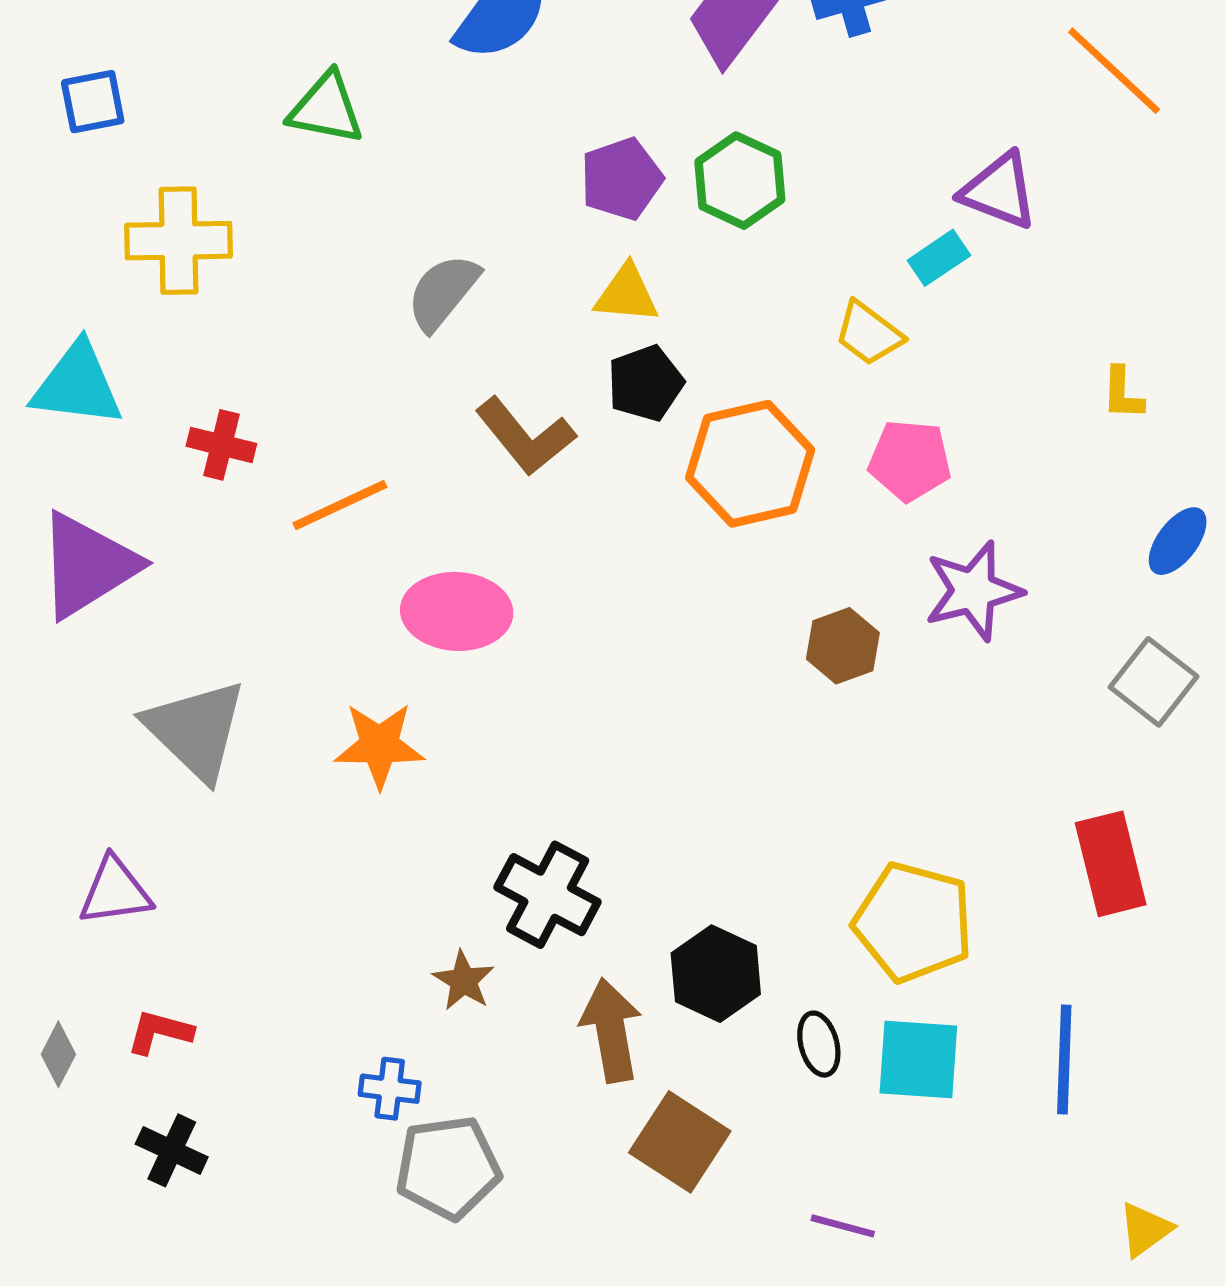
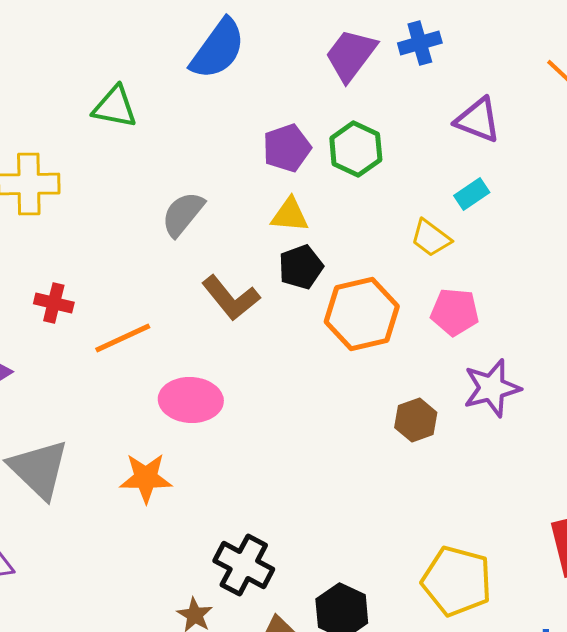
purple triangle: (999, 191) -> (478, 120), moved

